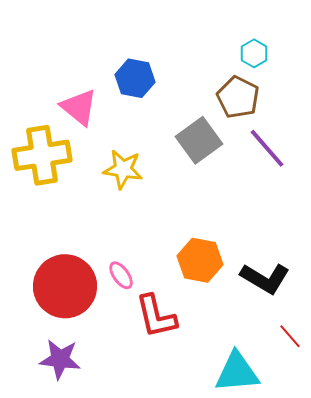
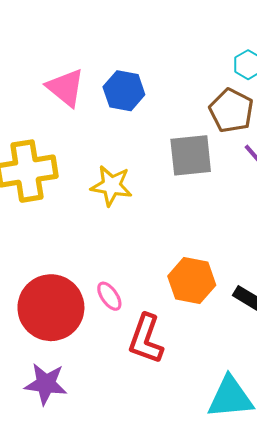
pink triangle: (79, 107) -> (66, 88), moved
gray square: (199, 140) -> (191, 155), turned 30
red L-shape: (156, 316) -> (146, 339), turned 33

